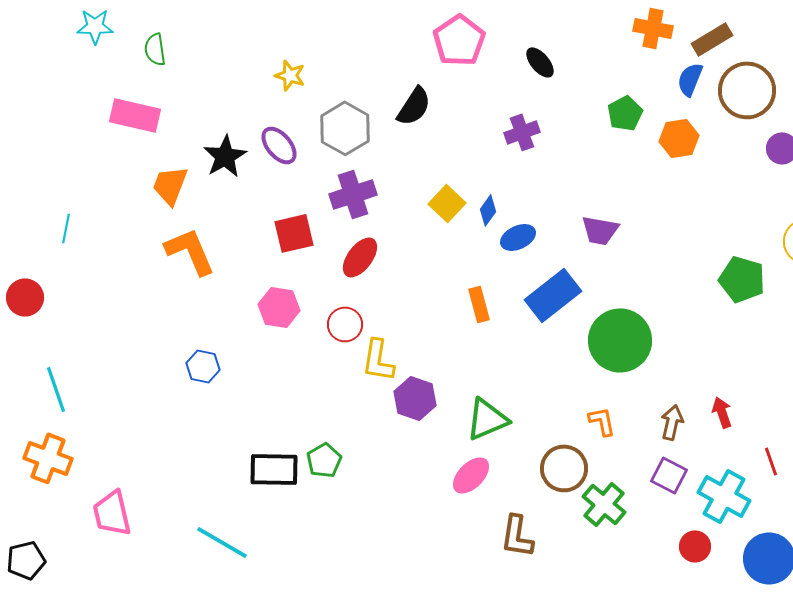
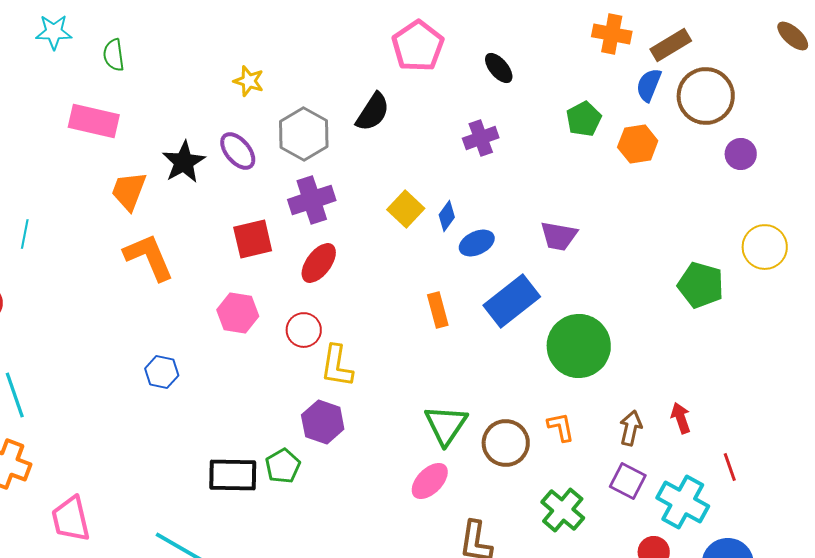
purple hexagon: (415, 398) -> (323, 422), moved
green triangle: (487, 419) -> (446, 425), turned -33
brown circle: (564, 468) -> (506, 443), moved

